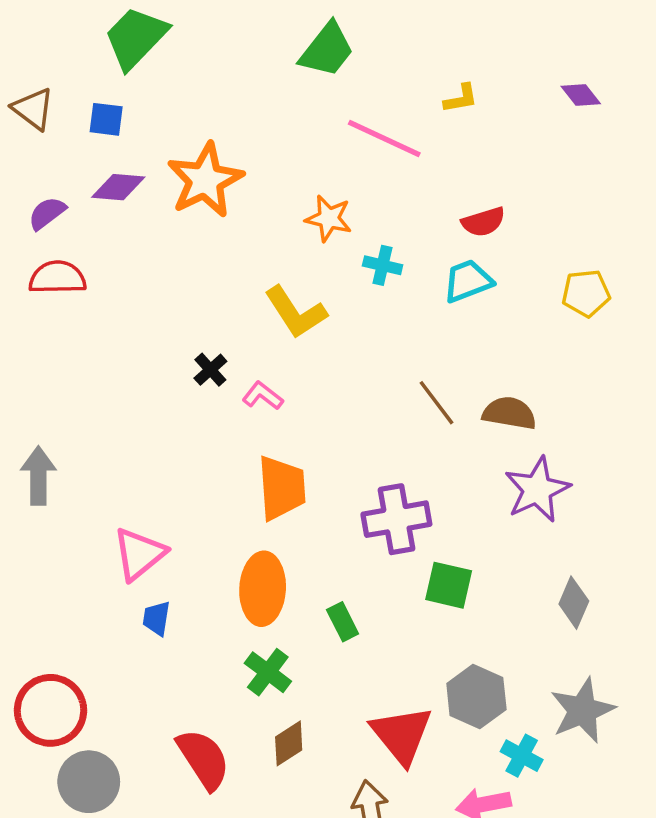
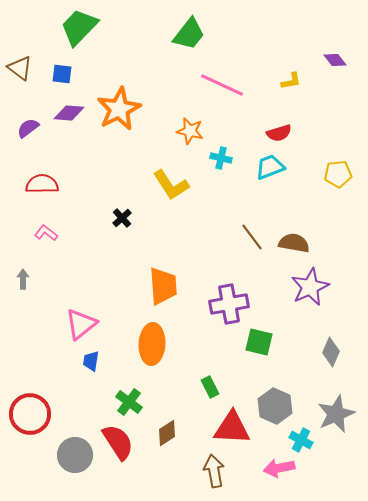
yellow L-shape: (461, 98) -> (291, 81), moved
red semicircle: (57, 278) -> (42, 184), moved
pink L-shape: (263, 396) -> (46, 233), moved
gray arrow: (38, 476) -> (23, 279), size x0.6
green rectangle: (343, 622) -> (210, 387), moved
green cross: (268, 672) -> (129, 402), moved
red triangle: (402, 735) -> (232, 428), turned -48
gray circle: (89, 782) -> (75, 455), moved

